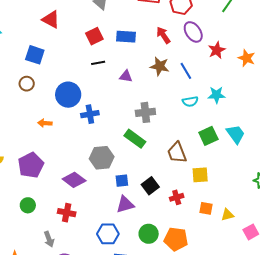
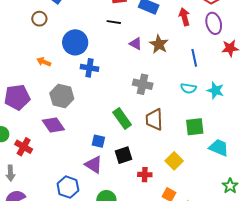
brown star: (160, 66) -> (159, 44), moved
cyan trapezoid: (236, 134) -> (219, 148), moved, turned -50
green rectangle: (135, 139) -> (122, 118), moved
brown trapezoid: (177, 153) -> (154, 119), moved
gray hexagon: (102, 158) -> (62, 96), moved
yellow square: (200, 175) -> (174, 161), turned 30
purple triangle: (125, 204) -> (94, 165), turned 30
red cross: (67, 213) -> (24, 147), moved

